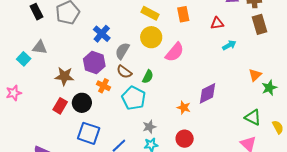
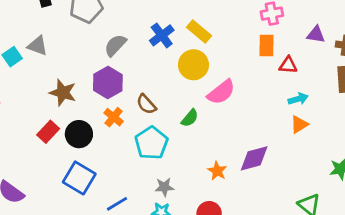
orange rectangle: (183, 14) -> (267, 45), moved
blue cross: (102, 34) -> (162, 35), moved
gray semicircle: (122, 51) -> (115, 45), moved
orange triangle: (255, 75) -> (299, 124), moved
green semicircle: (148, 77) -> (190, 118), moved

